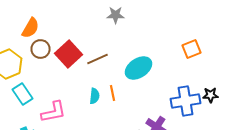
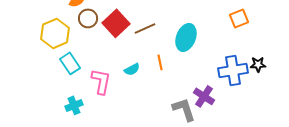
cyan ellipse: (138, 68) -> (186, 37), turned -36
cyan semicircle: (94, 96) -> (132, 69), moved, turned 56
pink L-shape: (54, 112) -> (101, 81), turned -68

